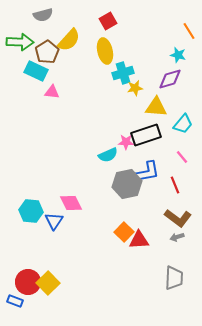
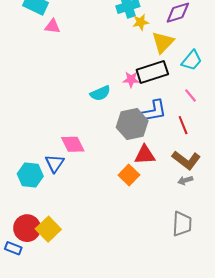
yellow triangle: (156, 107) -> (163, 42), turned -50
cyan semicircle: (108, 155) -> (100, 93), moved
cyan hexagon: (31, 211) -> (30, 175), moved
red triangle: (139, 240) -> (145, 155), moved

